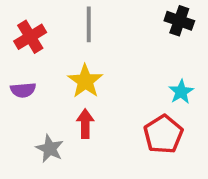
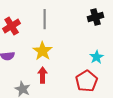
black cross: (179, 21) -> (96, 17), turned -35

